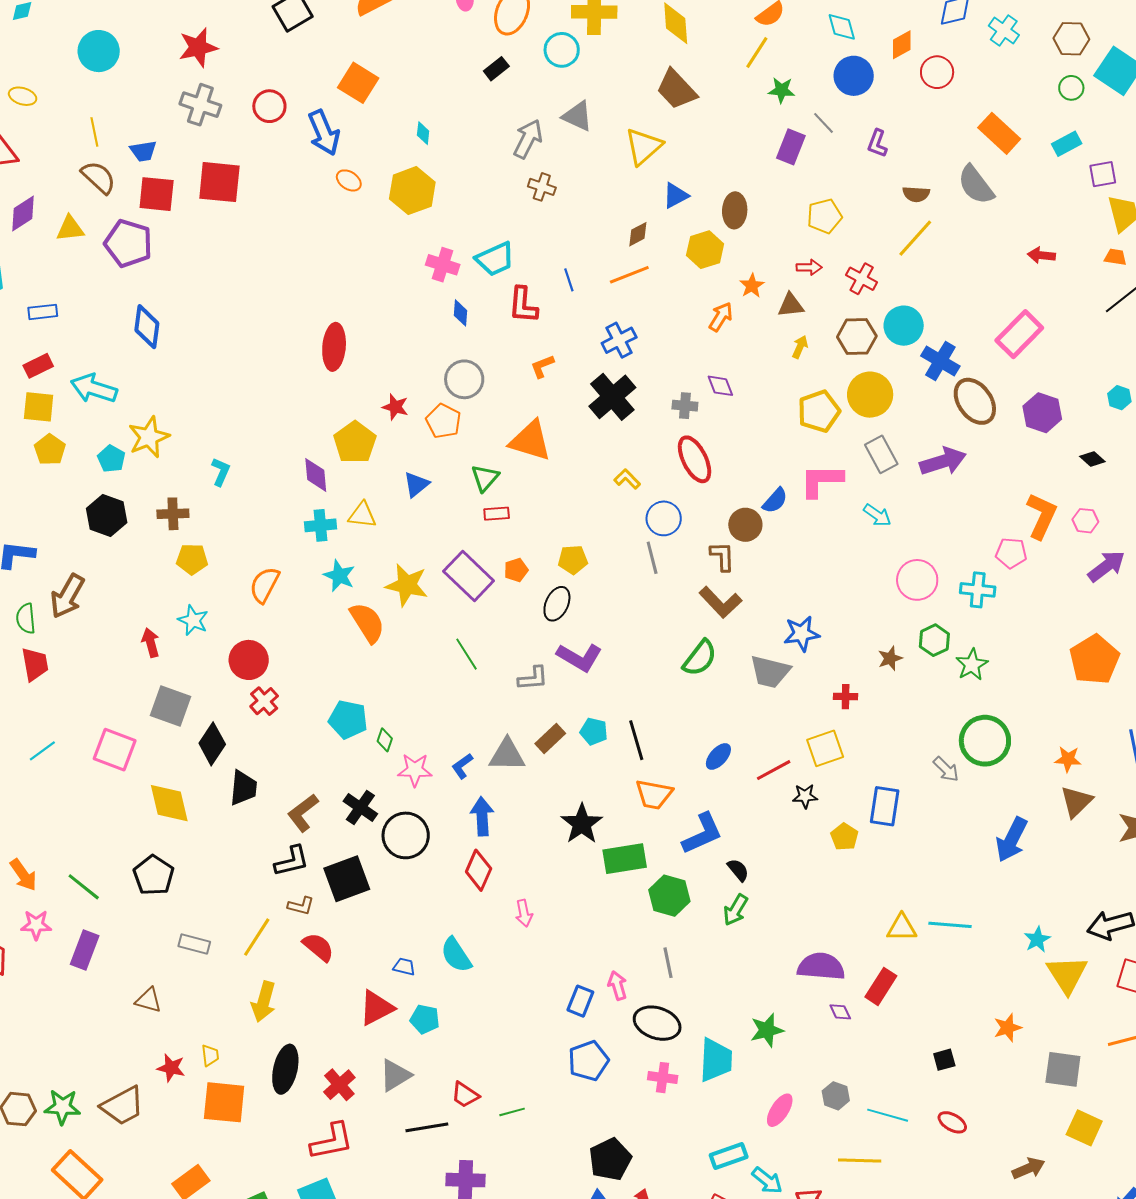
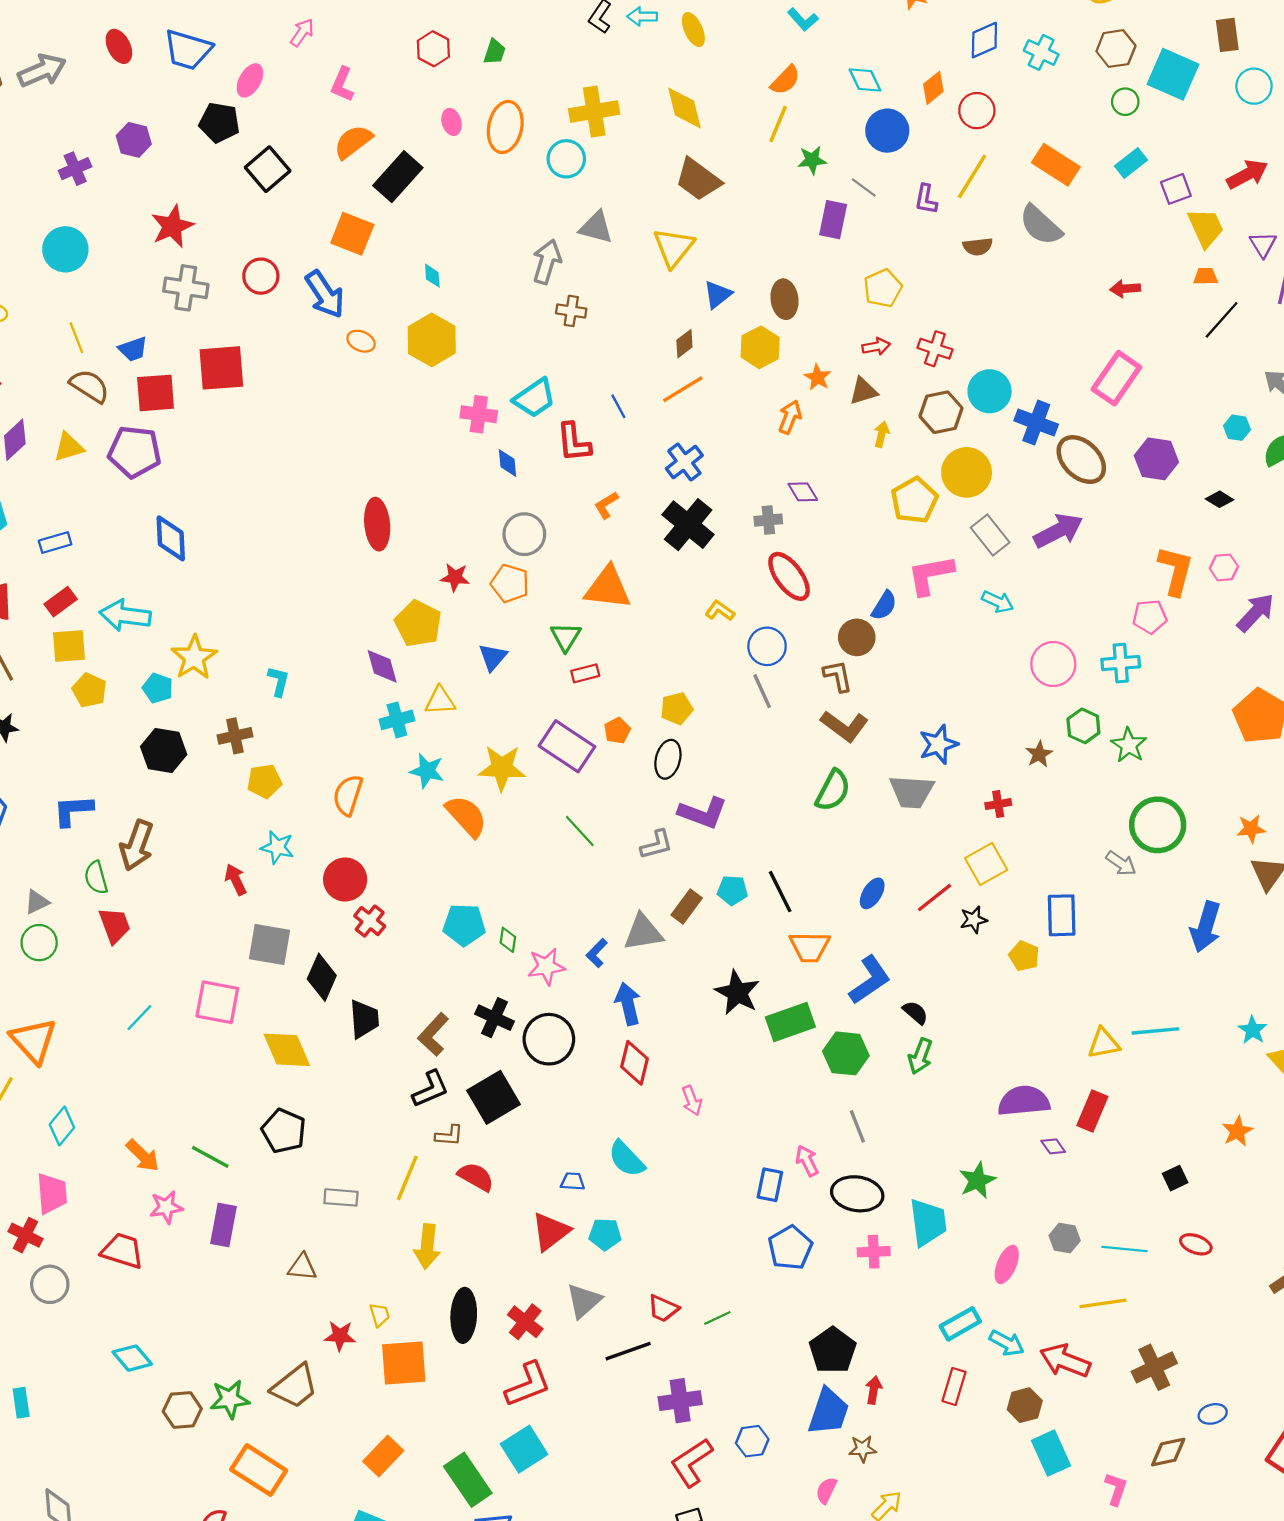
black rectangle: (496, 69) -> (398, 177), moved, size x1.8
yellow line: (915, 238) -> (972, 176), moved

